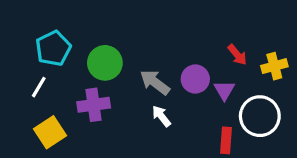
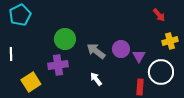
cyan pentagon: (53, 48) -> (20, 15), moved
red arrow: (237, 55) -> (159, 15), moved
white line: (39, 87) -> (11, 54), moved, turned -32
white arrow: (161, 116) -> (96, 79), moved

